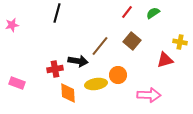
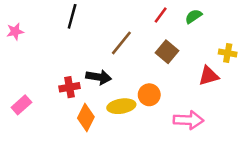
brown line: (100, 46) -> (121, 43), moved
pink rectangle: (17, 83) -> (21, 105), turned -63
orange diamond: (68, 93) -> (86, 118), turned 30

